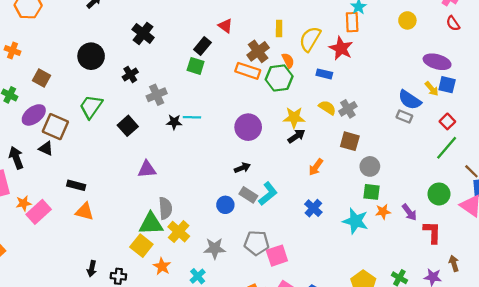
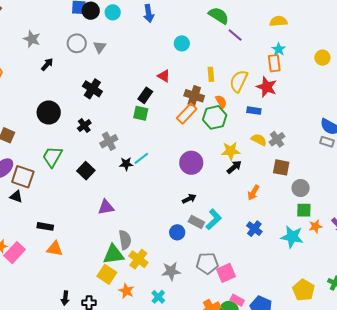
brown cross: (258, 51) -> (194, 96), turned -30
orange rectangle: (248, 71) -> (187, 114), turned -60
cyan line: (192, 117) -> (141, 158), turned -35

